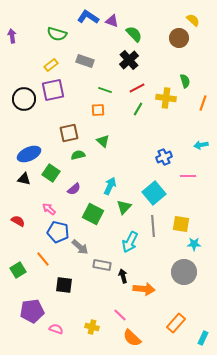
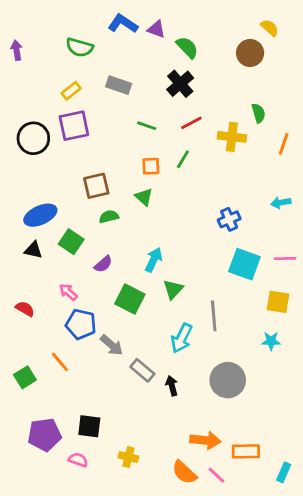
green line: (138, 109) -> (183, 159), moved
orange square: (98, 110) -> (151, 166), moved
pink line: (188, 176) -> (285, 258), moved
cyan square: (154, 193) -> (244, 264), moved, turned -30
yellow square: (181, 224) -> (278, 302), moved
gray rectangle: (102, 265) -> (142, 370), turned 30
gray circle: (184, 272) -> (228, 380), moved
black square: (64, 285) -> (89, 426), moved
orange arrow: (144, 289) -> (205, 440), moved
pink line: (120, 315) -> (217, 475), moved
orange rectangle: (176, 323) -> (246, 451), turned 48

